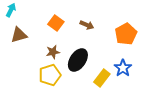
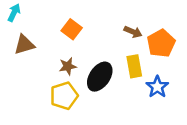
brown arrow: (87, 25) -> (133, 32), moved
yellow rectangle: (102, 78) -> (134, 66), moved, turned -48

